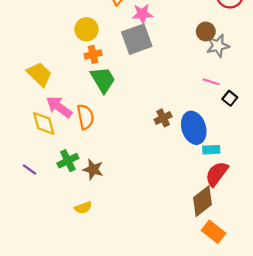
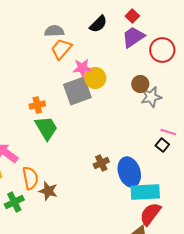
yellow circle: (86, 29) -> (95, 78), moved
pink line: (211, 82) -> (168, 132), moved
orange semicircle: (85, 117) -> (30, 178), moved
cyan rectangle: (211, 150) -> (145, 192), size x1.8
brown star: (93, 169) -> (48, 191), moved

